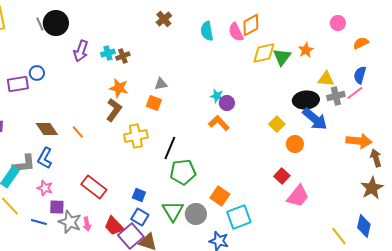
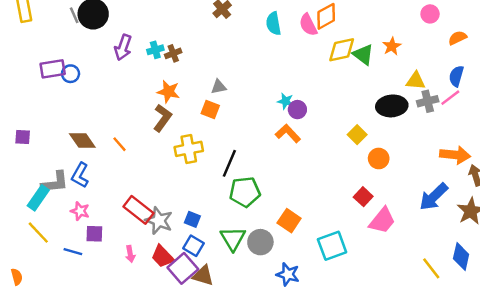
green triangle: (282, 57) -> (363, 55), turned -30
purple rectangle: (18, 84) -> (53, 69), moved
blue arrow: (315, 119) -> (434, 197), moved, turned 96
cyan square: (239, 217) -> (332, 246), moved
gray star: (70, 222) -> (159, 221), moved

